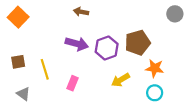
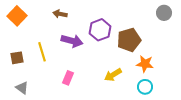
brown arrow: (81, 12) -> (60, 14), moved
purple hexagon: (107, 48) -> (100, 30), moved
yellow line: (45, 69) -> (42, 52), moved

